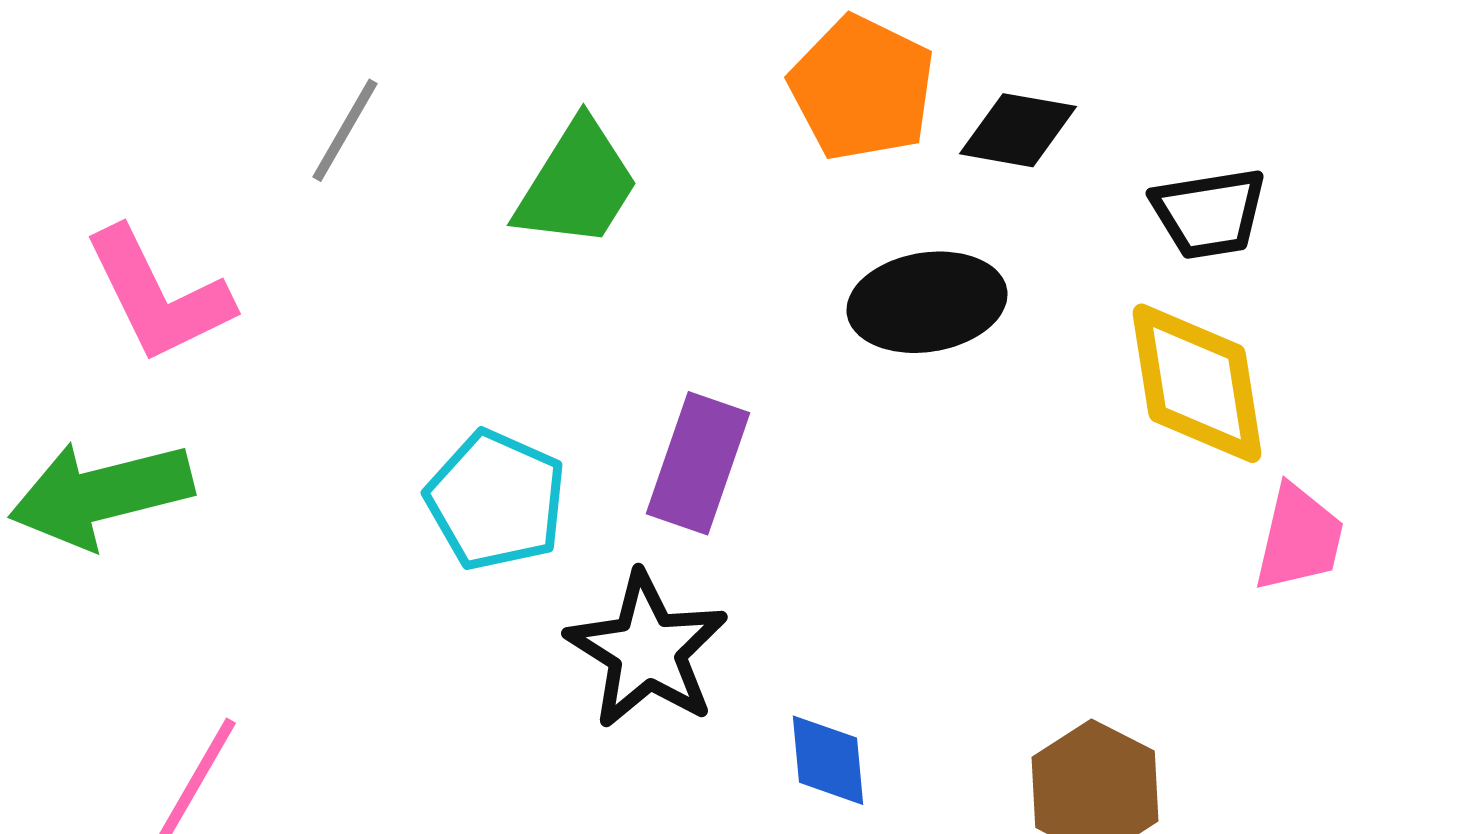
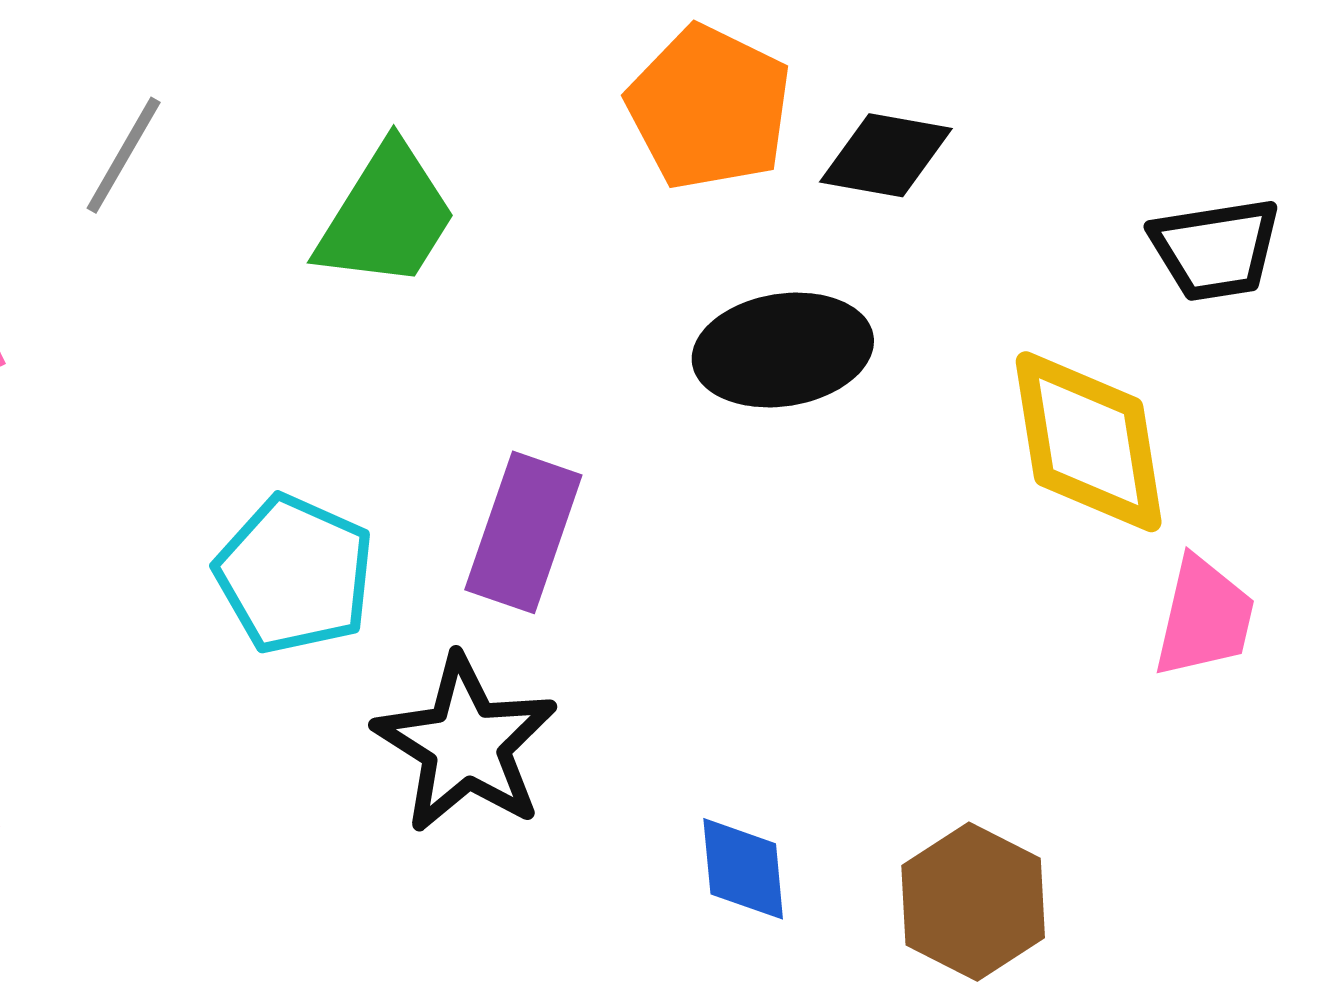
black trapezoid: (1209, 213) -> (1216, 249), moved
blue diamond: (828, 760) -> (743, 869), moved

